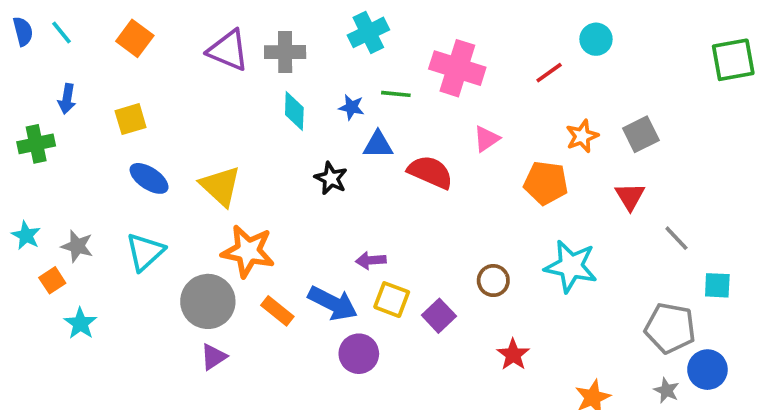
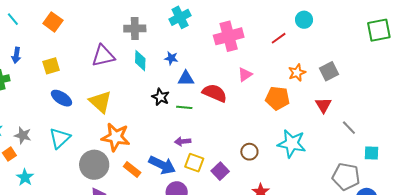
purple triangle: (228, 50) -> (103, 56), moved, turned -35
pink cross: (457, 68) -> (229, 36), turned -32
green line: (396, 94) -> (184, 107), moved

